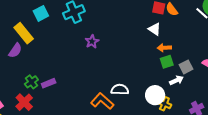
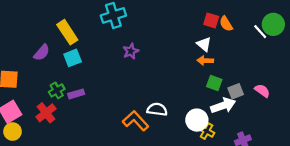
cyan square: (41, 13) -> (73, 58), moved
yellow rectangle: (24, 33) -> (67, 32), moved
orange arrow: (164, 48) -> (205, 60), moved
green square: (167, 62) -> (214, 83), turned 32
white arrow: (176, 80) -> (223, 106), size x1.5

